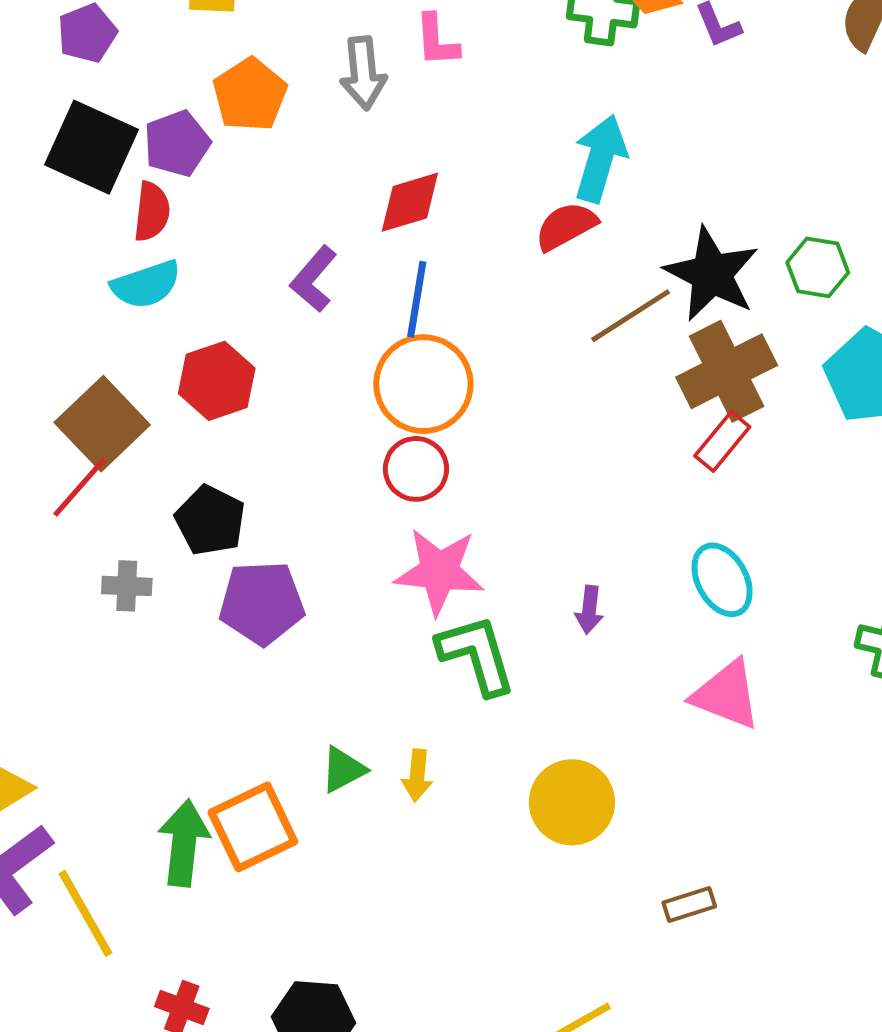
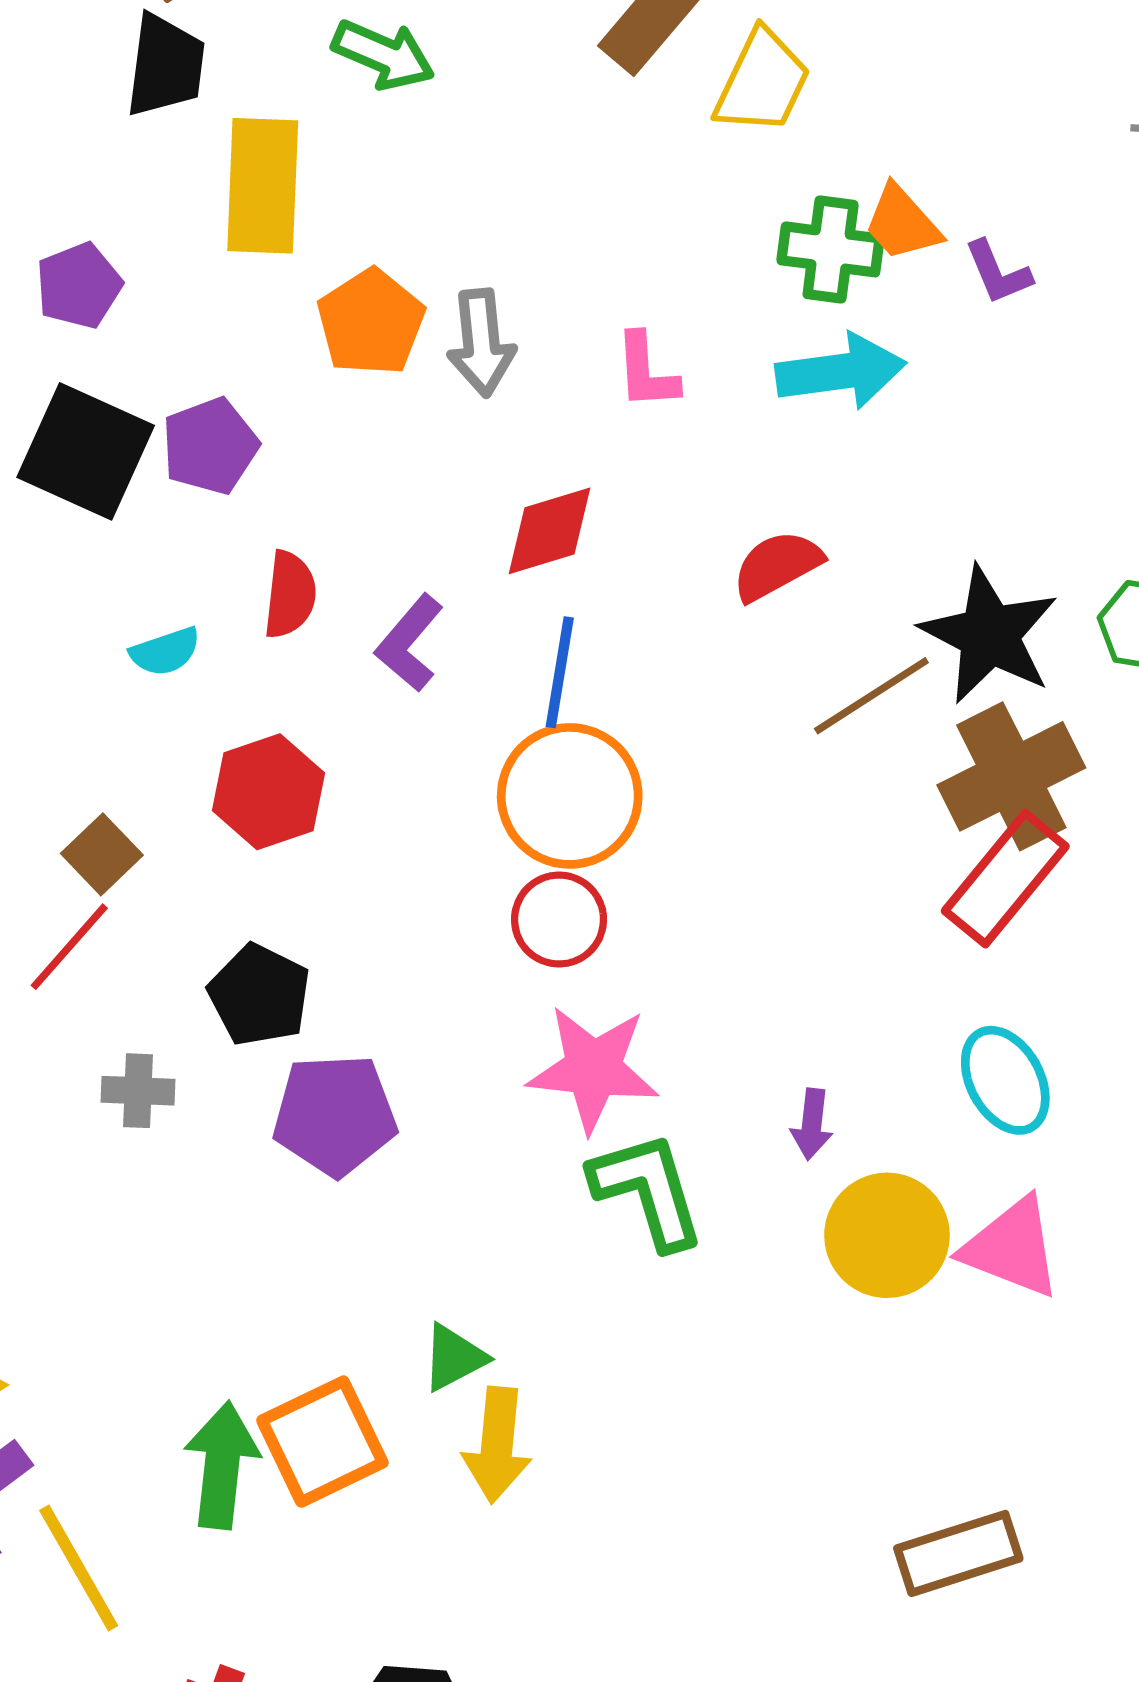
pink L-shape: (437, 40) -> (646, 371), moved
orange pentagon: (250, 95) -> (371, 322), moved
cyan arrow: (600, 159) -> (841, 372), moved, turned 66
red semicircle: (152, 212) -> (290, 595), moved
cyan semicircle: (146, 285) -> (165, 652), size x0.7
brown square: (102, 424) -> (102, 854), size x0.6
red rectangle: (722, 441) -> (1005, 879), size x1.5
yellow arrow: (417, 775) -> (497, 1445), moved, size x1.5
yellow circle: (572, 802) -> (887, 1235), moved
brown rectangle: (689, 905) -> (958, 1553), size x1.6

